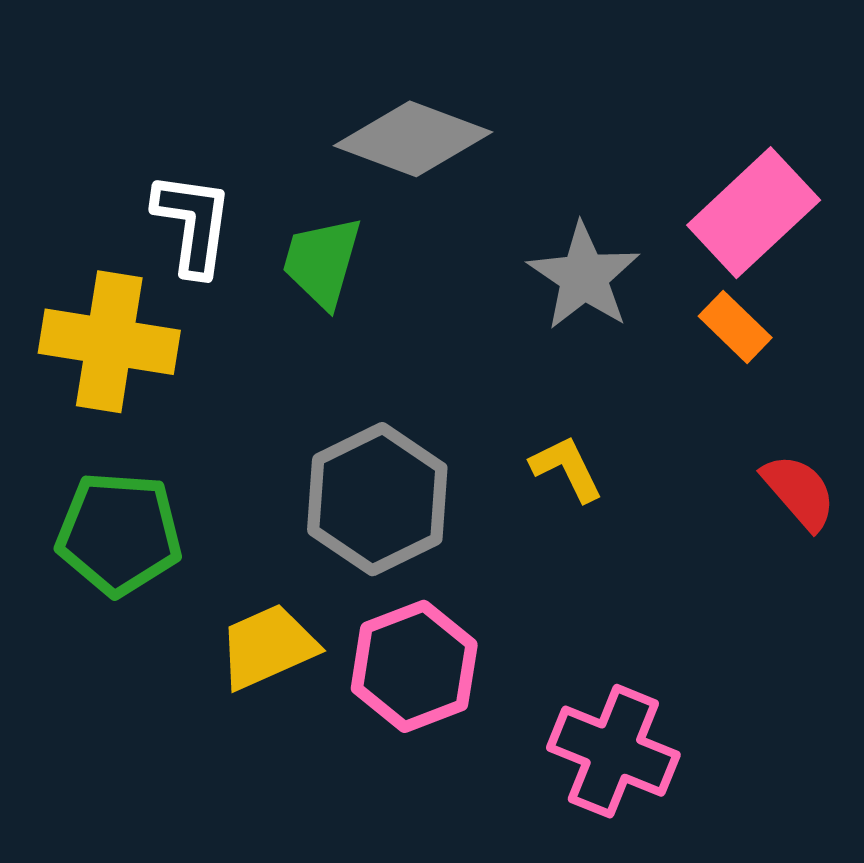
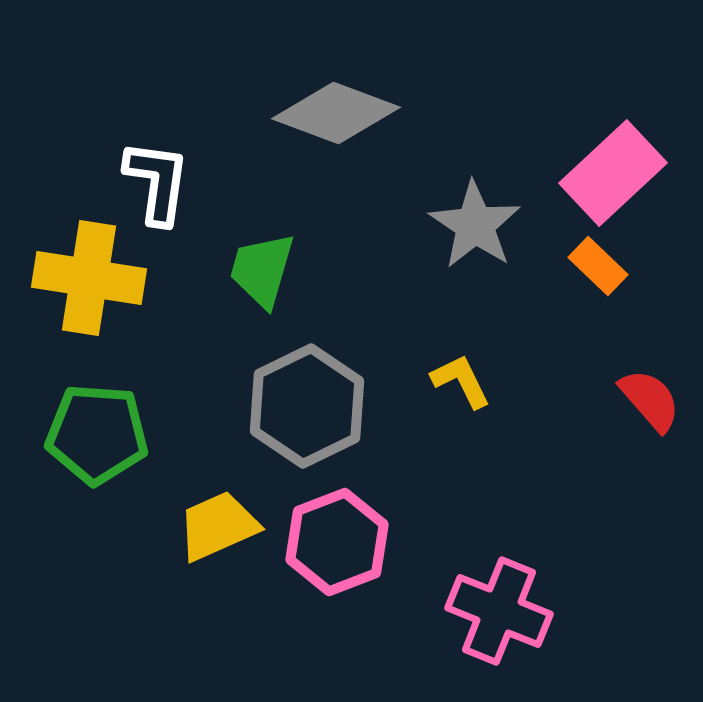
green trapezoid: (322, 262) -> (262, 270), moved

